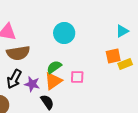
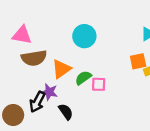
green semicircle: (54, 67) -> (83, 78), moved
black arrow: (14, 79) -> (37, 102), moved
orange triangle: (53, 81) -> (61, 69), moved

